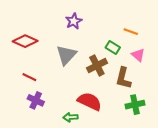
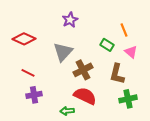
orange line: (131, 32) -> (124, 30), turned 48
brown cross: (97, 65) -> (83, 70), moved
purple cross: (36, 100) -> (34, 95), turned -35

